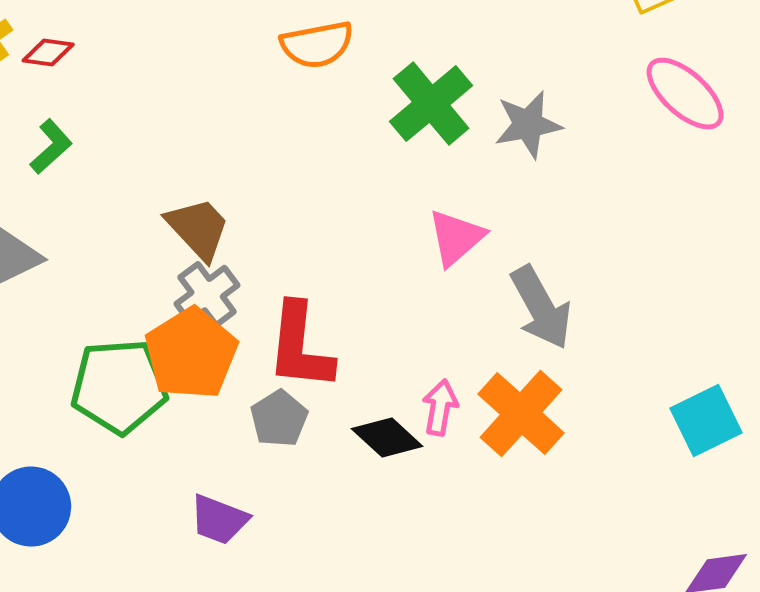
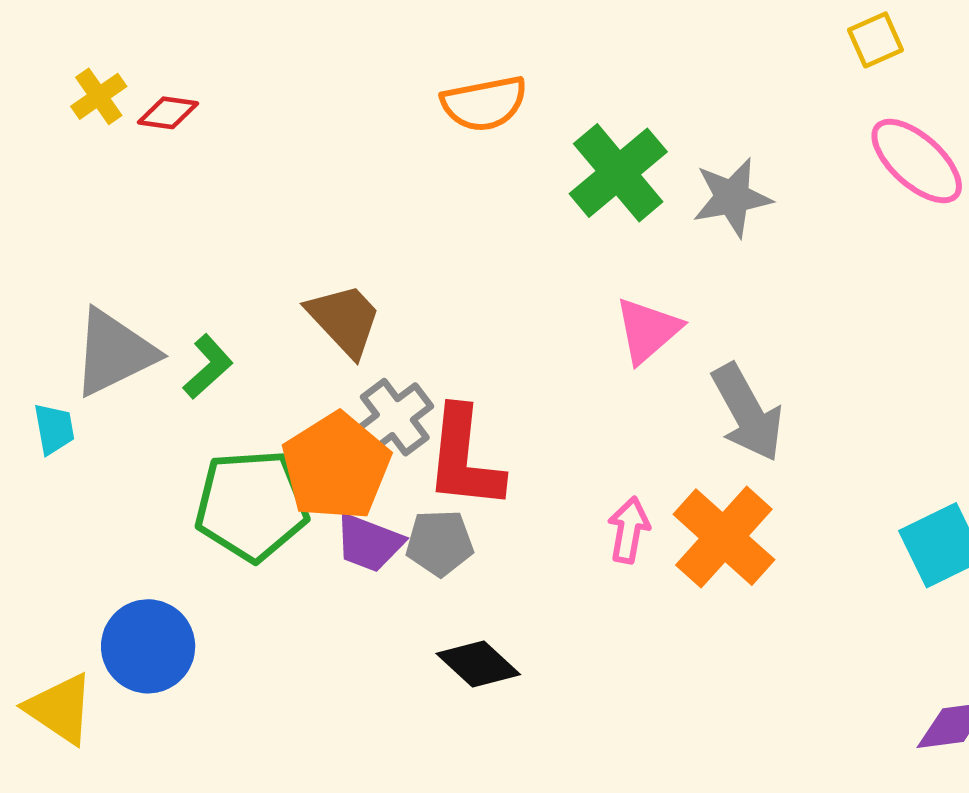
green L-shape: (51, 147) -> (208, 367), moved
gray cross: (207, 295) -> (395, 417), moved
gray pentagon: (279, 419) -> (440, 543), turned 30
black diamond: (387, 438) -> (478, 664), moved
purple trapezoid: (219, 520) -> (369, 543), moved

